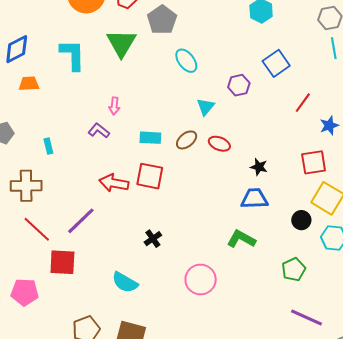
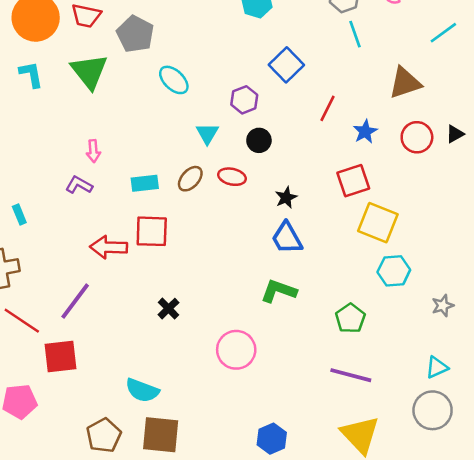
cyan L-shape: (73, 55) -> (31, 74), moved, size x0.7
black star: (259, 167) -> (286, 198), turned -30
blue trapezoid: (254, 199) -> (287, 238), turned -108
black circle: (301, 220) -> (259, 140), moved
cyan semicircle: (125, 282) -> (142, 390), moved
purple line: (307, 317) -> (351, 375), moved

